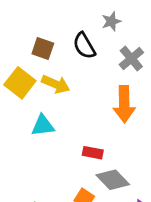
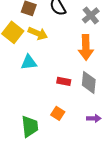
gray diamond: (113, 180) -> (89, 82), moved, turned 50

